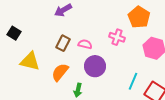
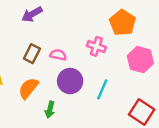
cyan line: (133, 81) -> (102, 89), moved

